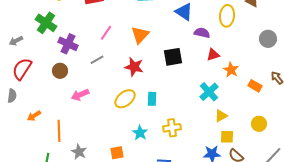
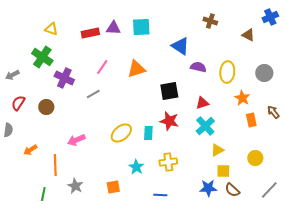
yellow ellipse: (227, 16) -> (227, 72), moved
orange triangle: (140, 35) -> (136, 69), turned 30
red triangle: (213, 55) -> (202, 103), moved
red star: (134, 67) -> (169, 121), moved
red semicircle: (22, 69) -> (18, 103), size x0.7
orange star: (231, 70) -> (242, 98), moved
brown circle: (60, 71) -> (46, 107), moved
orange rectangle: (255, 86) -> (251, 120), turned 48
pink arrow: (80, 95) -> (76, 140), moved

